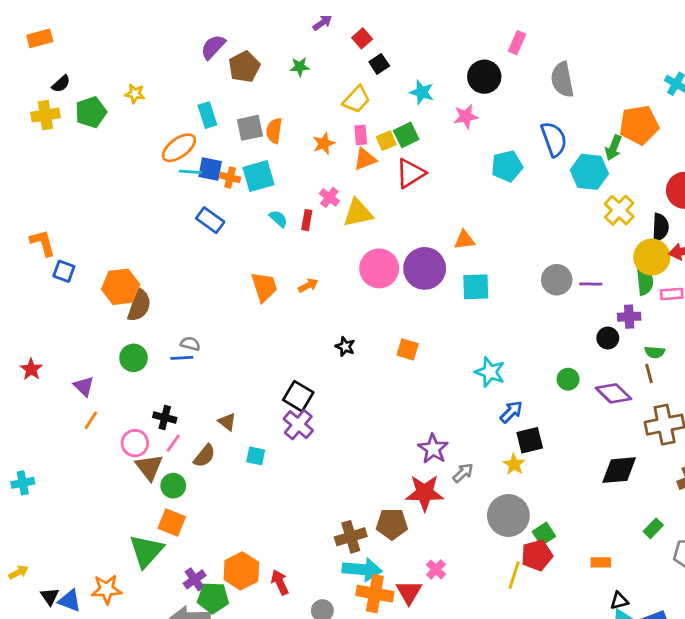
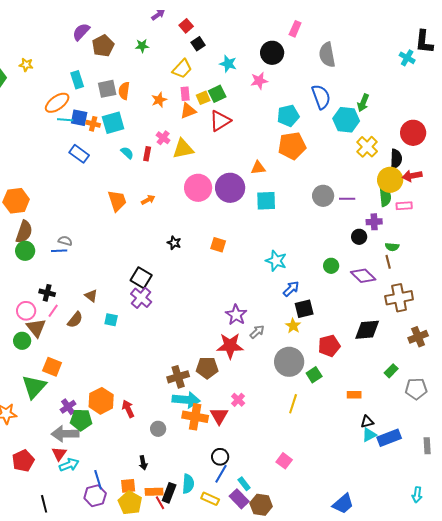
orange pentagon: (639, 125) -> (292, 146), moved
brown semicircle: (139, 305) -> (24, 232), moved
green circle: (173, 486) -> (22, 341), moved
red pentagon: (537, 555) -> (329, 346), moved

